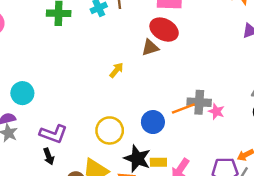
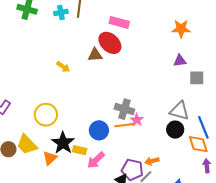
yellow arrow: (116, 70) -> (63, 67), turned 72
orange line: (183, 108) -> (124, 125), moved
blue circle: (153, 122) -> (99, 130), moved

